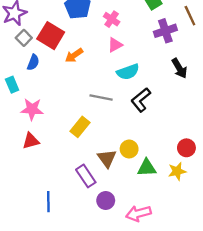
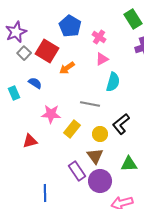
blue semicircle: (33, 62) -> (35, 83), moved, turned -80
cyan semicircle: (128, 72) -> (113, 82), turned -54
black L-shape: (141, 100) -> (121, 124), moved
pink star: (32, 109) -> (51, 114), moved
yellow circle: (129, 149) -> (100, 134), moved
purple circle: (106, 200) -> (100, 181), moved, size x1.5

